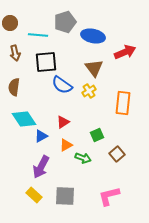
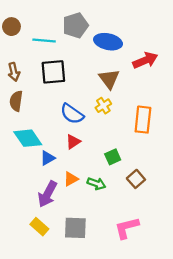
brown arrow: (15, 53) -> (14, 72), moved
blue semicircle: (62, 85) -> (72, 114), moved
orange triangle: (66, 145) -> (71, 179), moved

